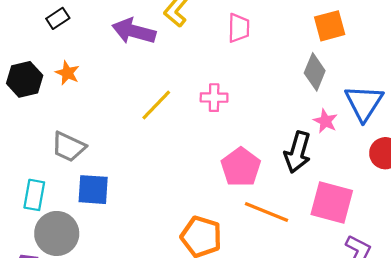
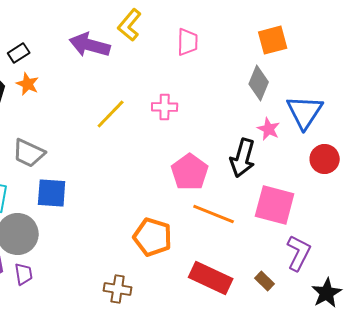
black rectangle: (58, 18) -> (19, 53), moved

